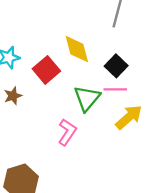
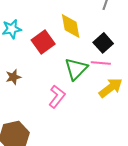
brown star: (13, 96) -> (13, 77), moved

